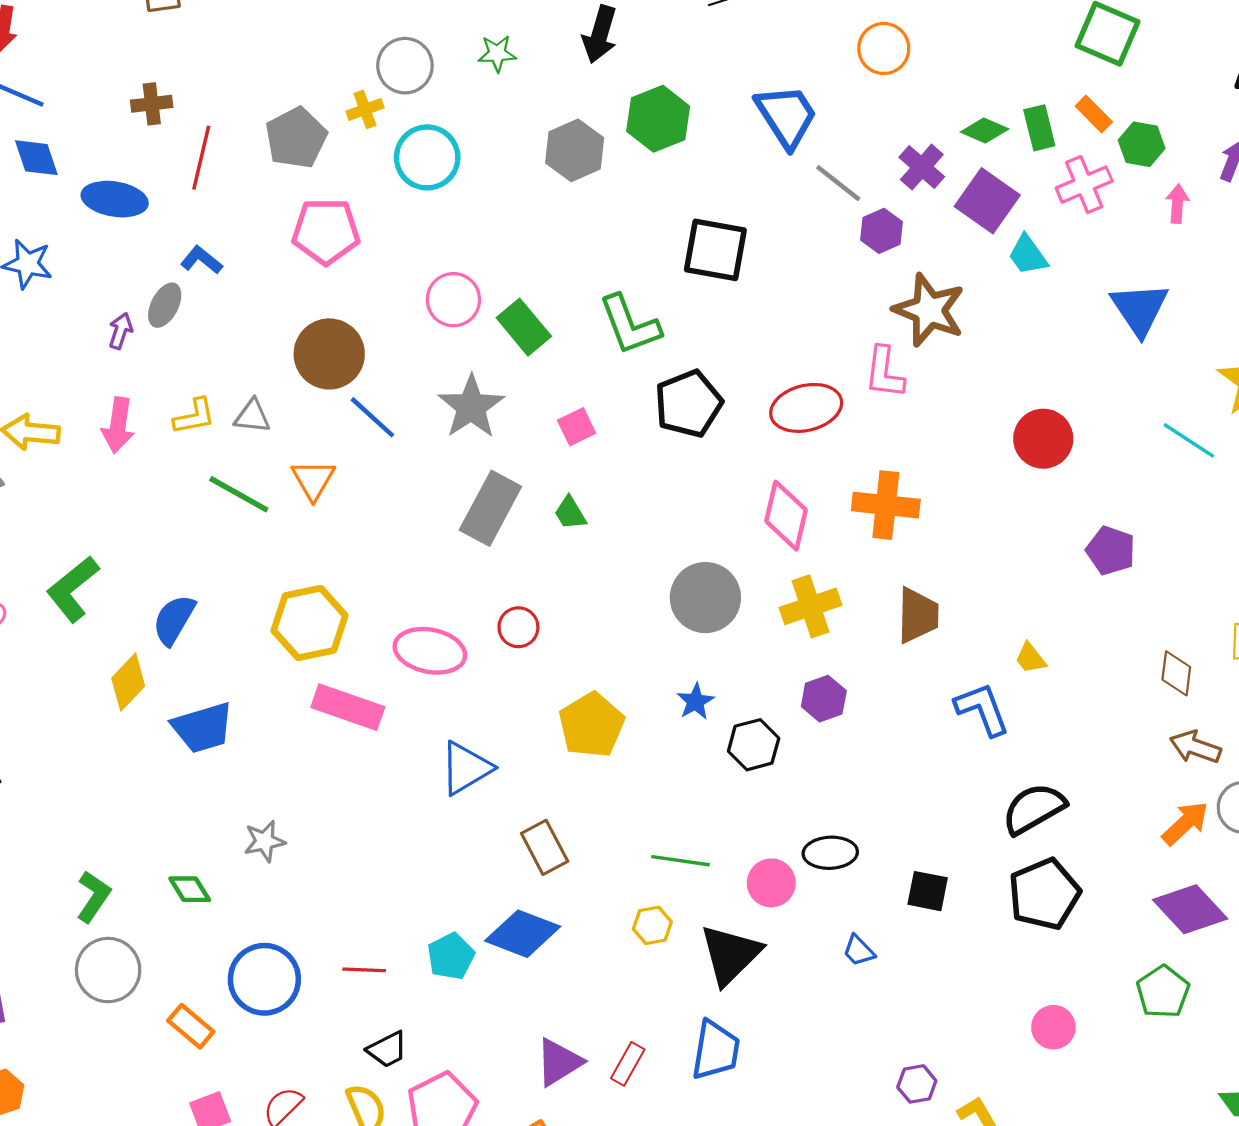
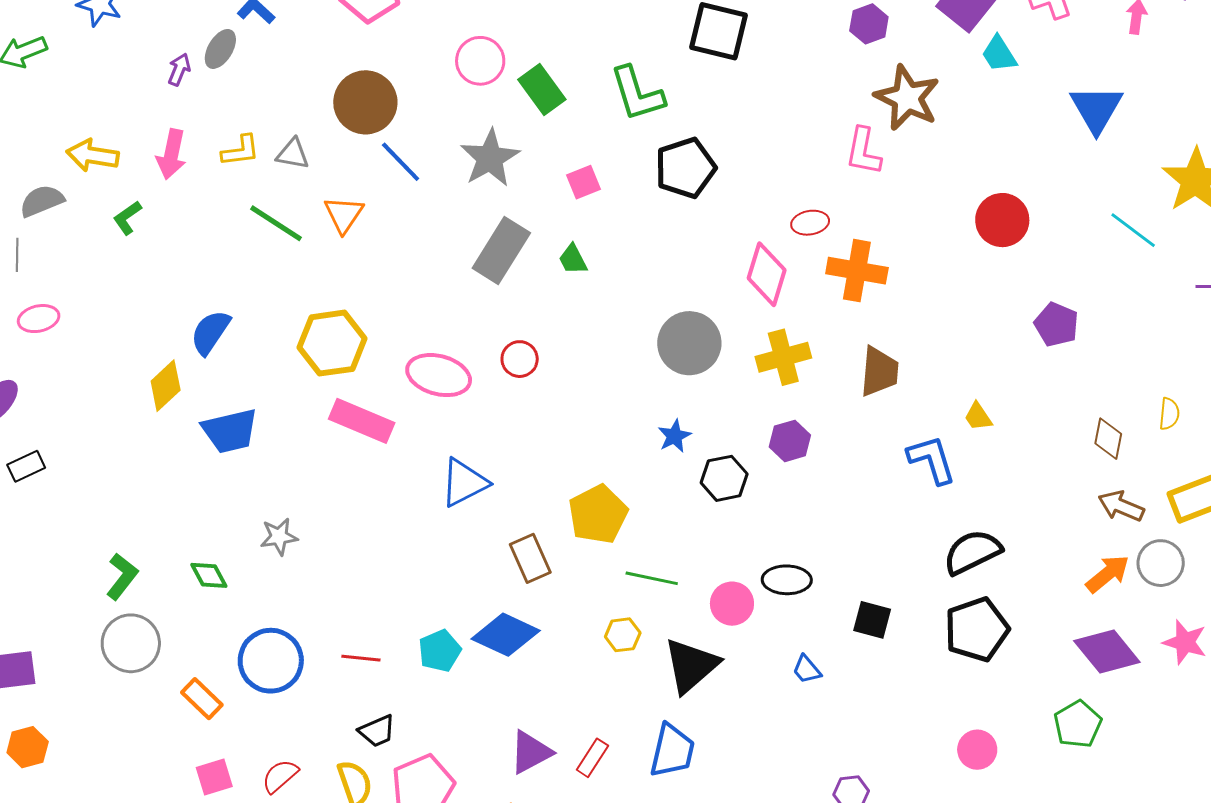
red ellipse: (806, 408) -> (810, 223), moved, size x0.6
green L-shape: (73, 589) -> (127, 218), moved, size x0.6
yellow pentagon: (591, 725) -> (598, 514), moved

